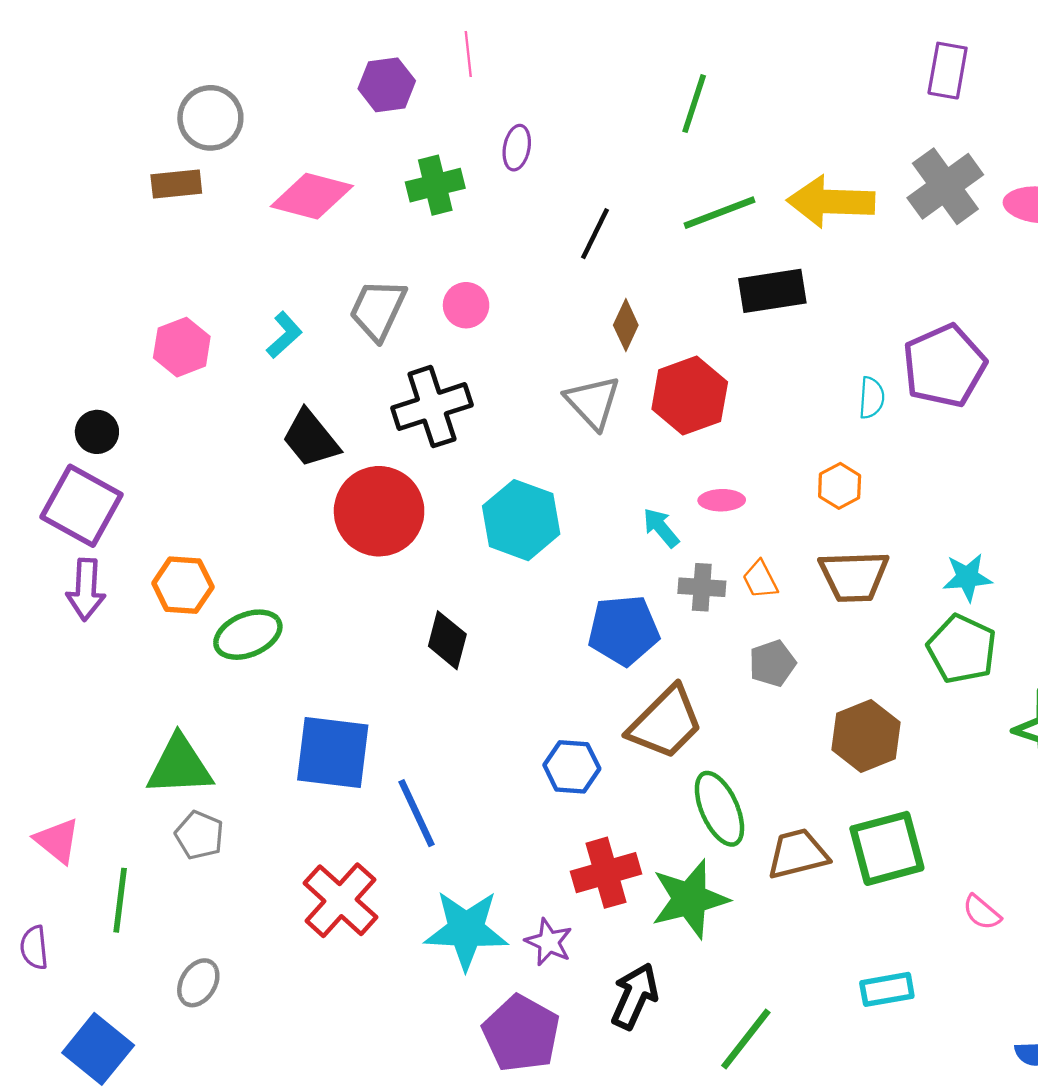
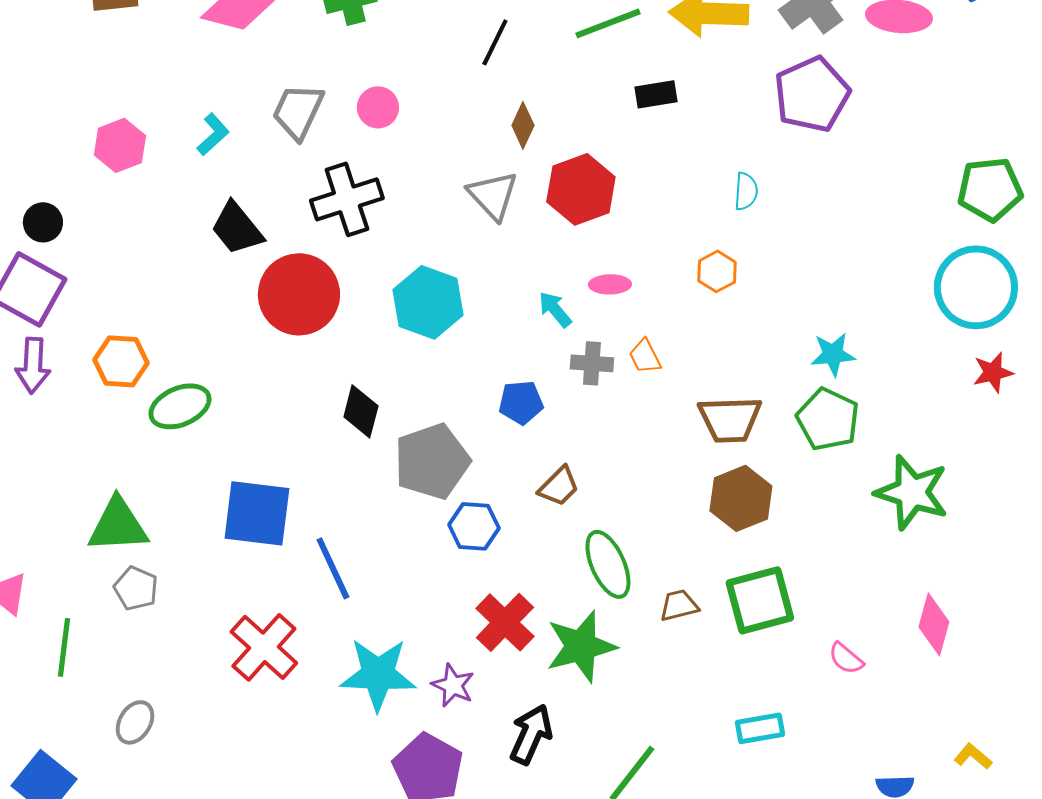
black rectangle: (772, 291) -> (656, 94), size x0.7
purple pentagon: (944, 366) -> (812, 94), moved
brown trapezoid: (854, 576) -> (730, 419), moved
blue pentagon: (624, 630) -> (521, 402), size x0.7
gray pentagon: (772, 663) -> (432, 461), moved, size x1.8
brown trapezoid: (665, 723) -> (559, 486), size x0.6
brown trapezoid: (798, 854) -> (679, 605), size x0.7
red cross: (606, 873) -> (505, 622), turned -30

